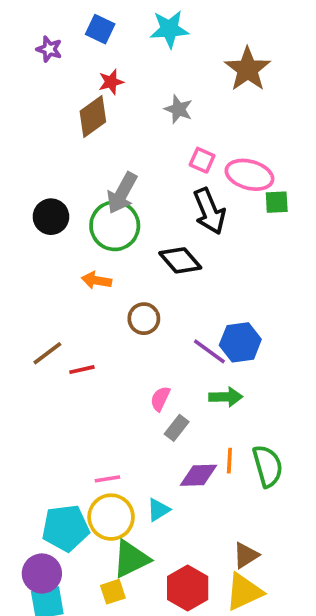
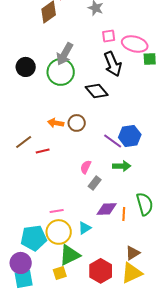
pink square: (202, 160) -> (109, 36), turned -32
orange arrow: (96, 280) -> (56, 123), moved
orange line: (229, 461) -> (124, 214), moved

